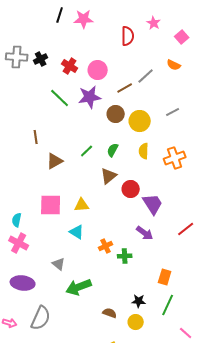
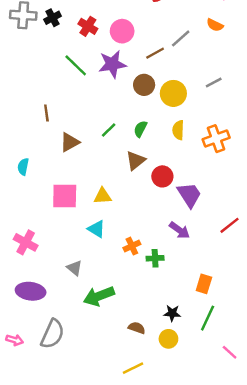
cyan semicircle: (17, 220) -> (23, 167), moved

